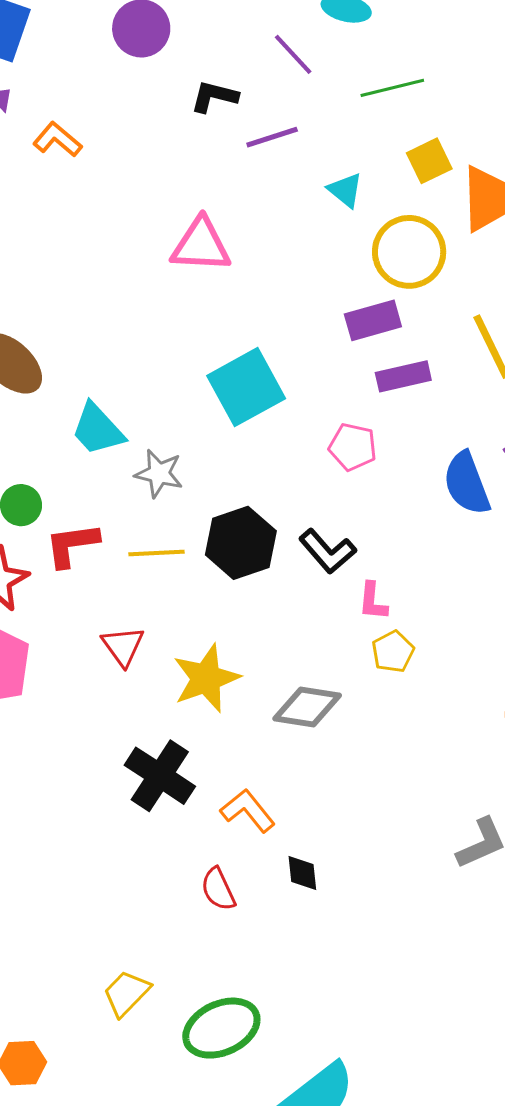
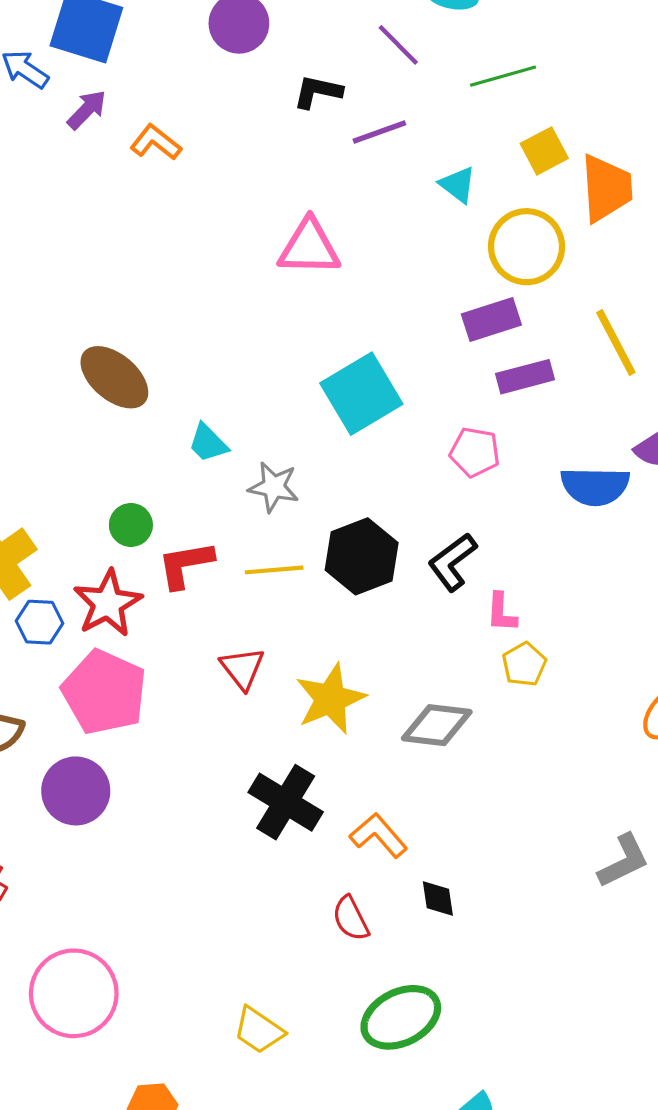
cyan trapezoid: (98, 429) -> (208, 443), size x0.7
blue semicircle: (467, 483) -> (595, 486), turned -66
black L-shape: (328, 551) -> (452, 562), turned 96
yellow trapezoid: (126, 993) -> (259, 1030), turned -98
green ellipse: (221, 1028) -> (401, 1017), moved

